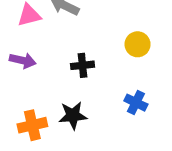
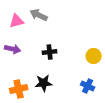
yellow circle: (138, 44) -> (94, 56), moved
blue cross: (136, 103) -> (88, 86), moved

